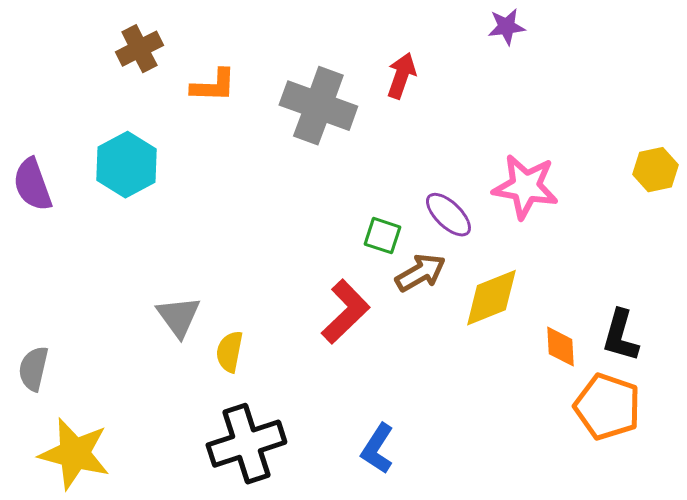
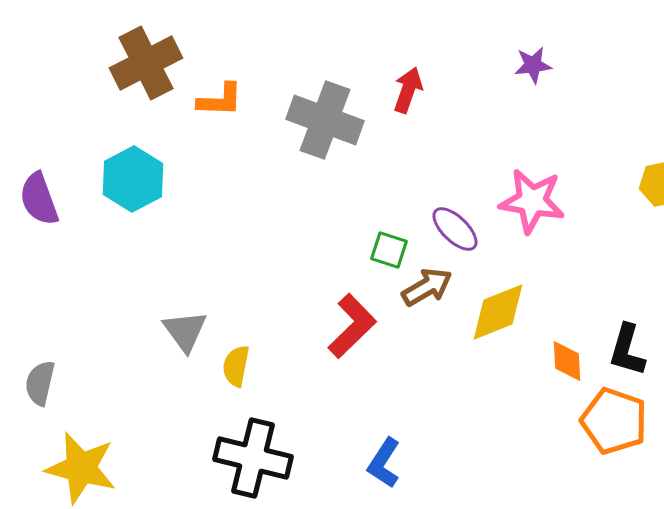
purple star: (506, 27) -> (533, 65), moved
brown cross: (139, 49) -> (146, 63), size x1.5
black cross: (246, 444) -> (253, 458), turned 32

